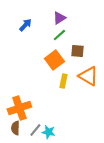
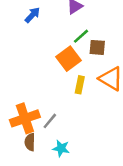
green line: (59, 35) -> (81, 36), moved
brown semicircle: (15, 128) -> (30, 142), moved
gray line: (35, 130) -> (50, 121), moved

